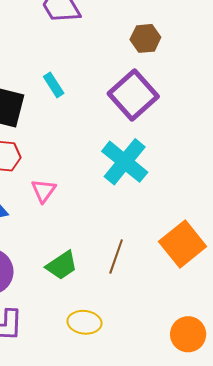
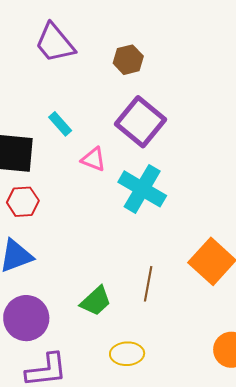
brown hexagon: (145, 38) -> (128, 60), moved
pink triangle: (44, 191) -> (93, 159), moved, turned -36

